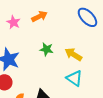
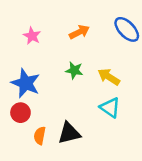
orange arrow: (39, 16) -> (79, 32), moved

